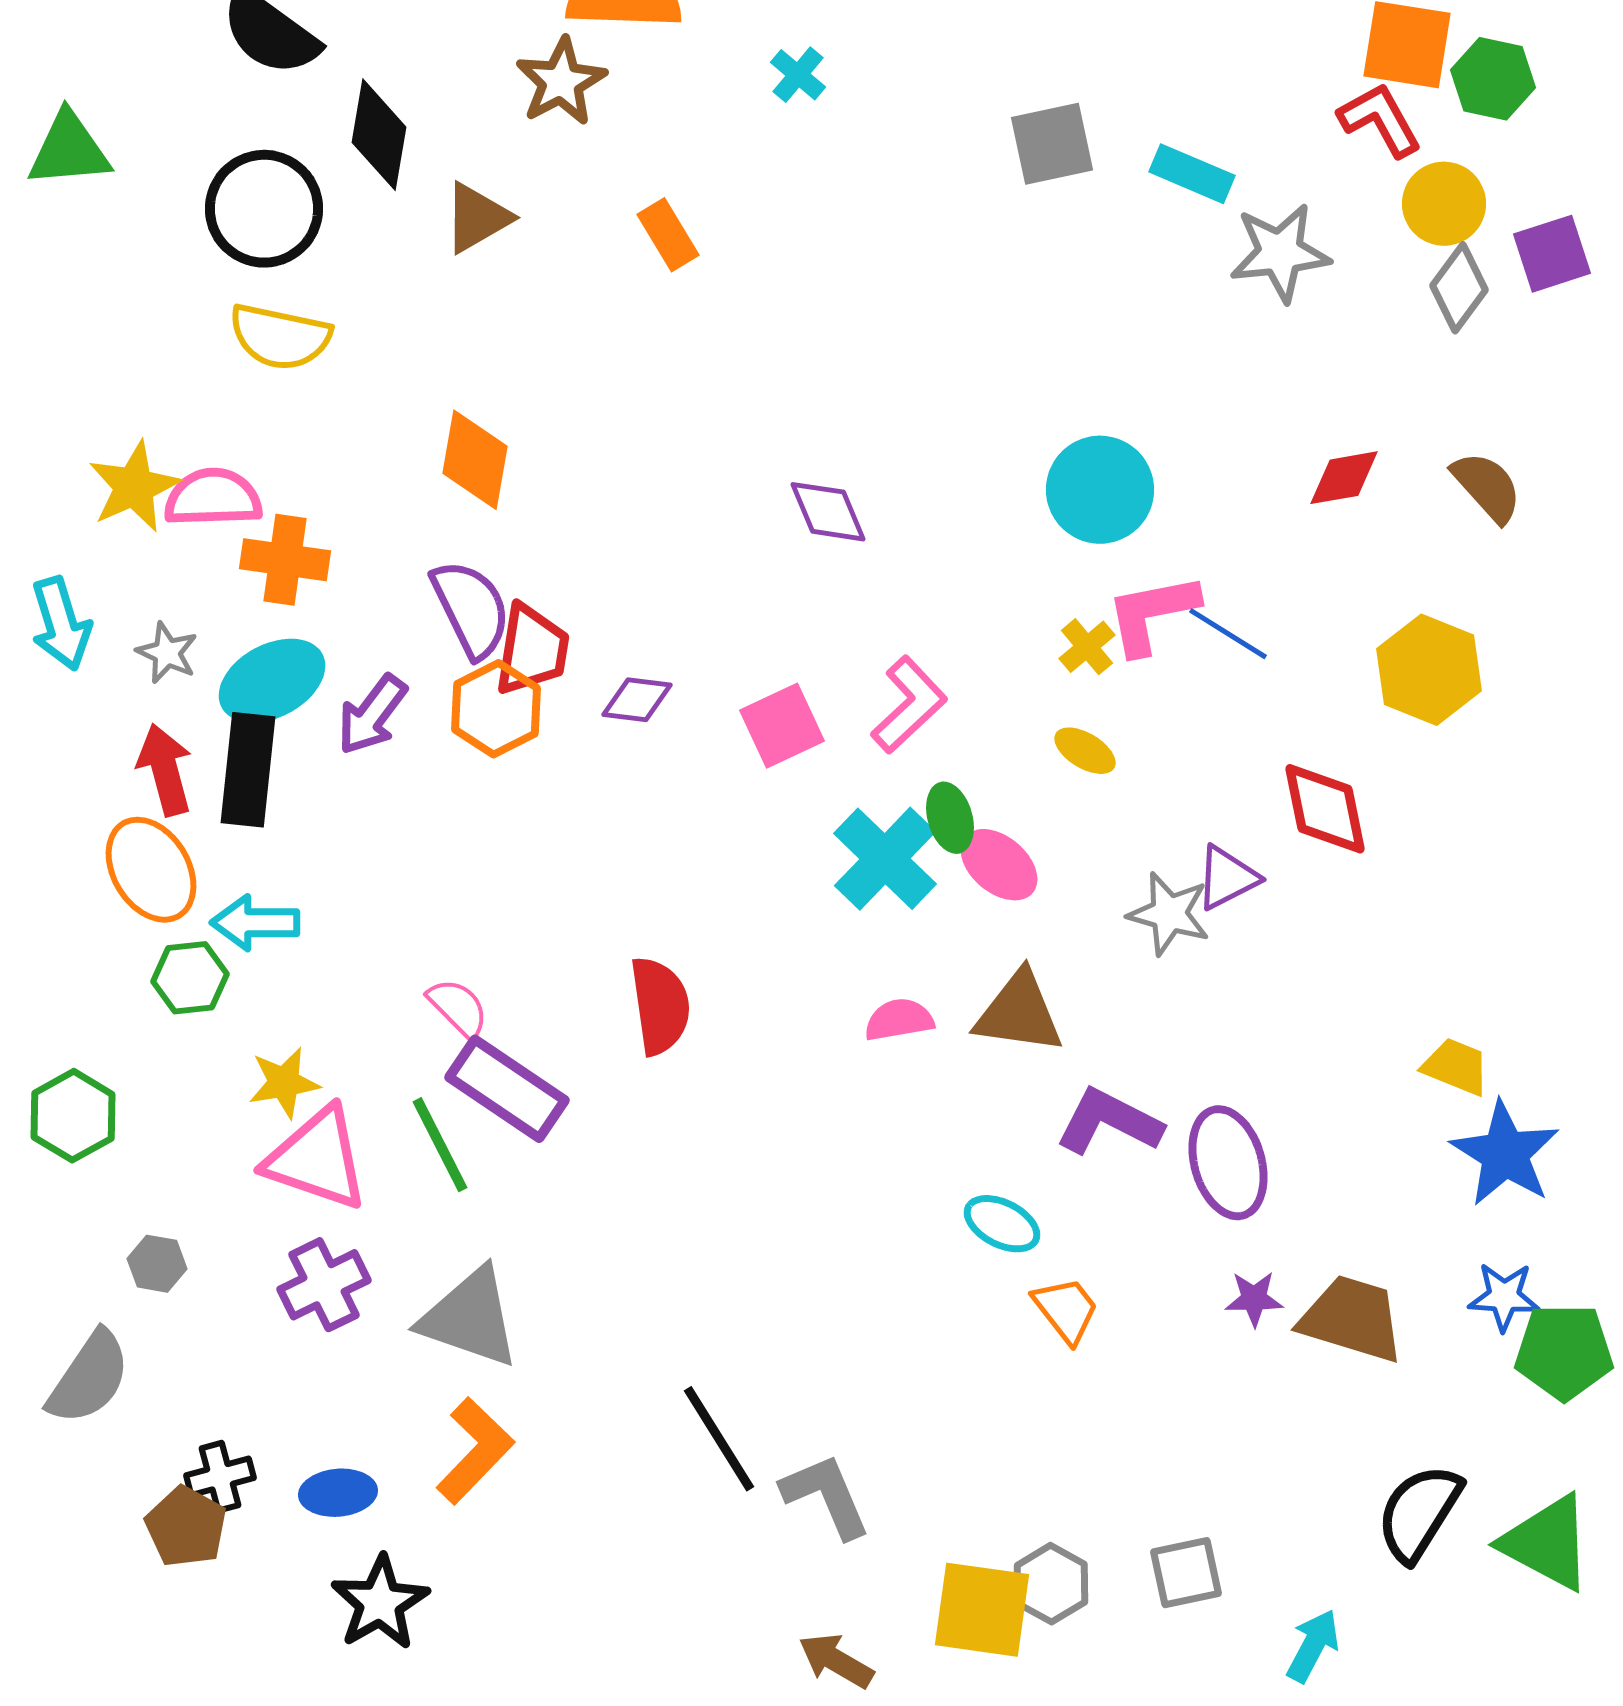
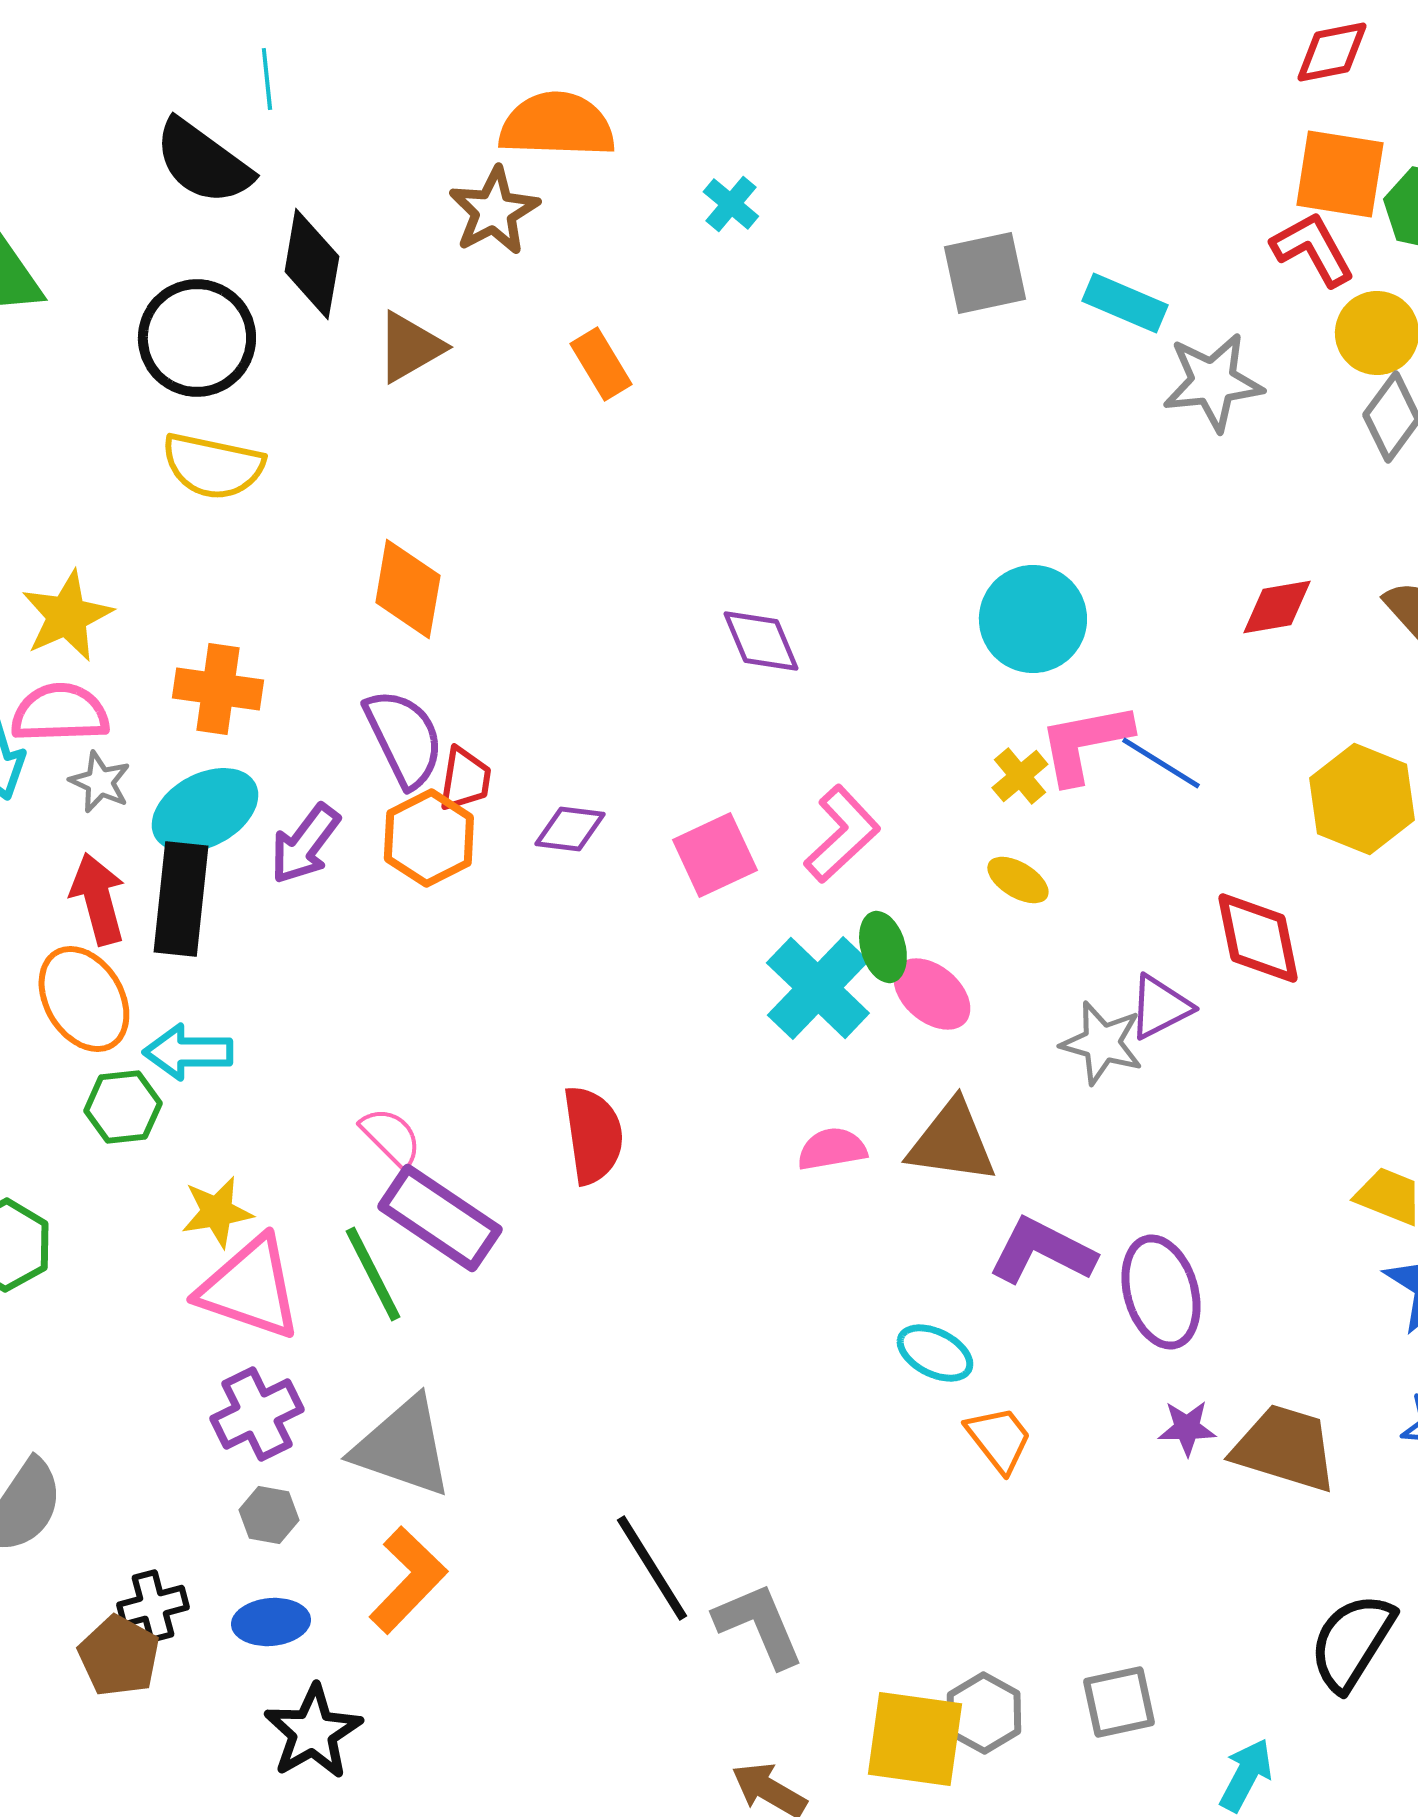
pink semicircle: (213, 498) -> (60, 713), moved
red trapezoid: (532, 650) -> (465, 779), size x0.7
gray hexagon: (157, 1264) -> (269, 1515), moved

